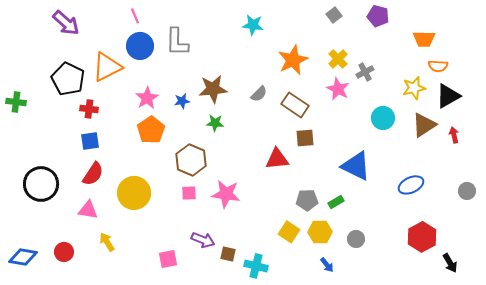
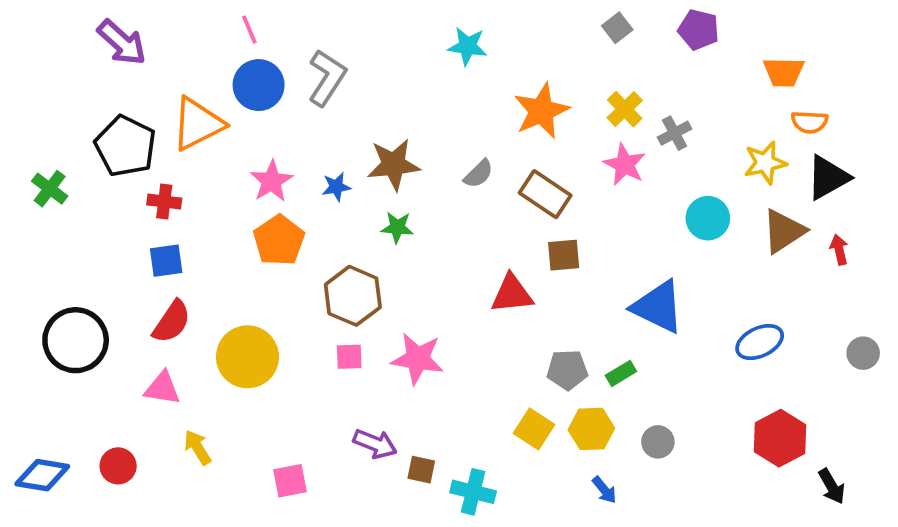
gray L-shape: (177, 42) -> (327, 78), turned -148
green cross: (16, 102) -> (50, 189), moved, turned 30
pink square: (168, 259) -> (290, 481), moved

